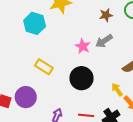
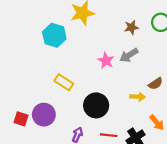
black circle: (82, 78) -> (96, 105), moved
yellow arrow: (117, 90) -> (138, 97), moved, turned 128

